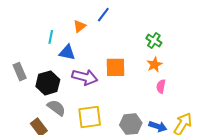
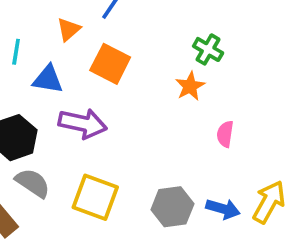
orange star: (154, 65) -> (190, 86), moved
orange square: (116, 67) -> (110, 64), moved, turned 30
yellow square: (90, 117) -> (95, 197), turned 30

